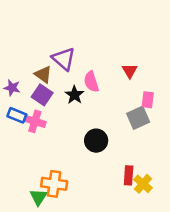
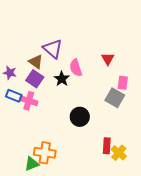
gray square: (138, 118) -> (115, 98), turned -36
green triangle: (38, 197) -> (32, 164), turned 35

